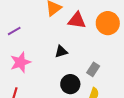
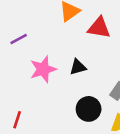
pink star: (20, 62) -> (43, 69), moved

